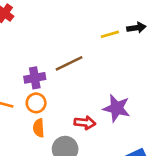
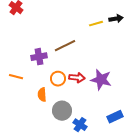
orange circle: (36, 103) -> (58, 79), moved
red arrow: (85, 123) -> (77, 78), moved

